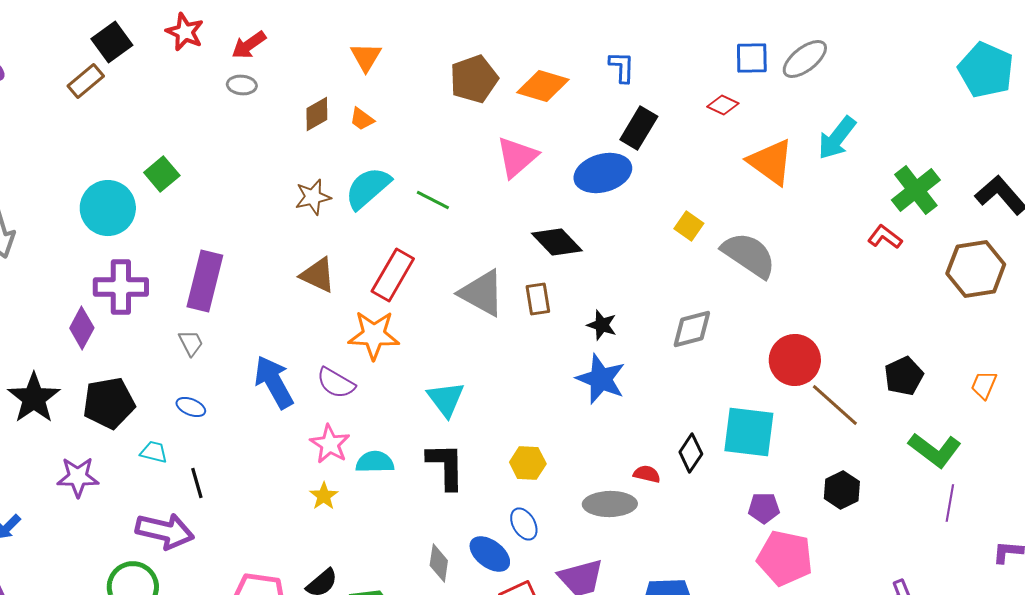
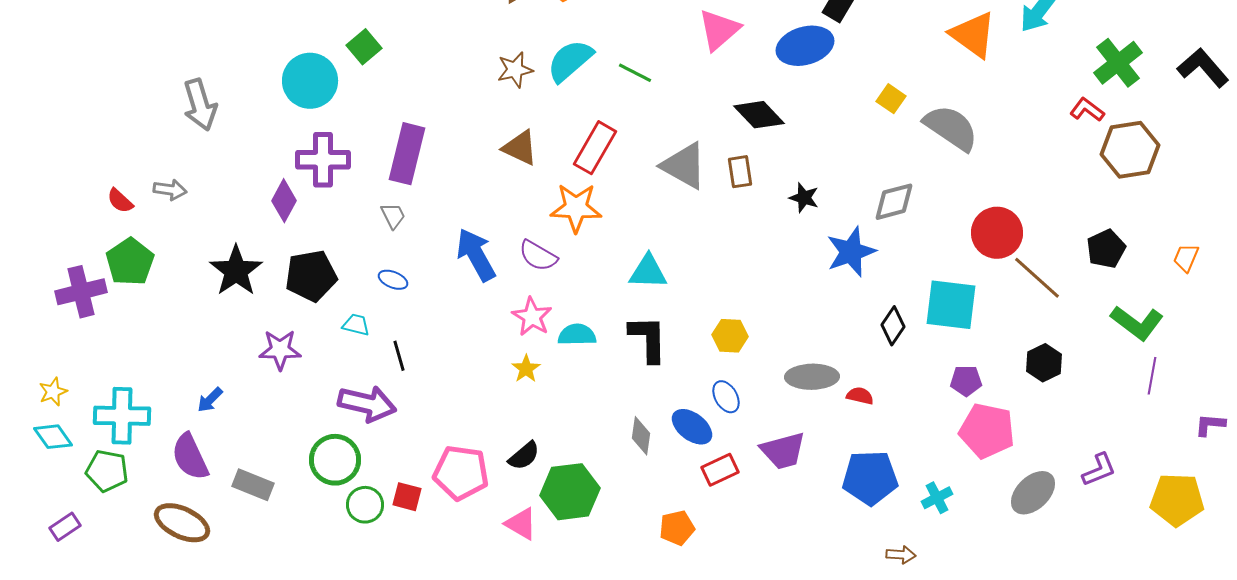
brown hexagon: (976, 269) -> (1130, 150), moved
blue star: (601, 379) -> (851, 252), moved, turned 30
cyan triangle: (446, 399) -> (648, 272), turned -51
red semicircle: (647, 474) -> (860, 396), moved

